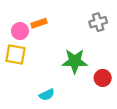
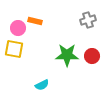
orange rectangle: (39, 23) -> (35, 21), turned 32
red circle: (103, 78) -> (92, 56), moved

